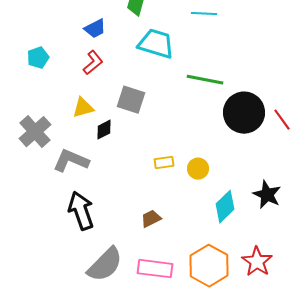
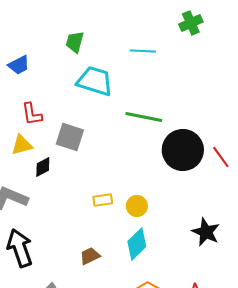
blue trapezoid: (95, 29) -> (19, 65), moved
red L-shape: (93, 63) -> (32, 114), moved, turned 120
cyan diamond: (225, 207) -> (137, 244), moved

